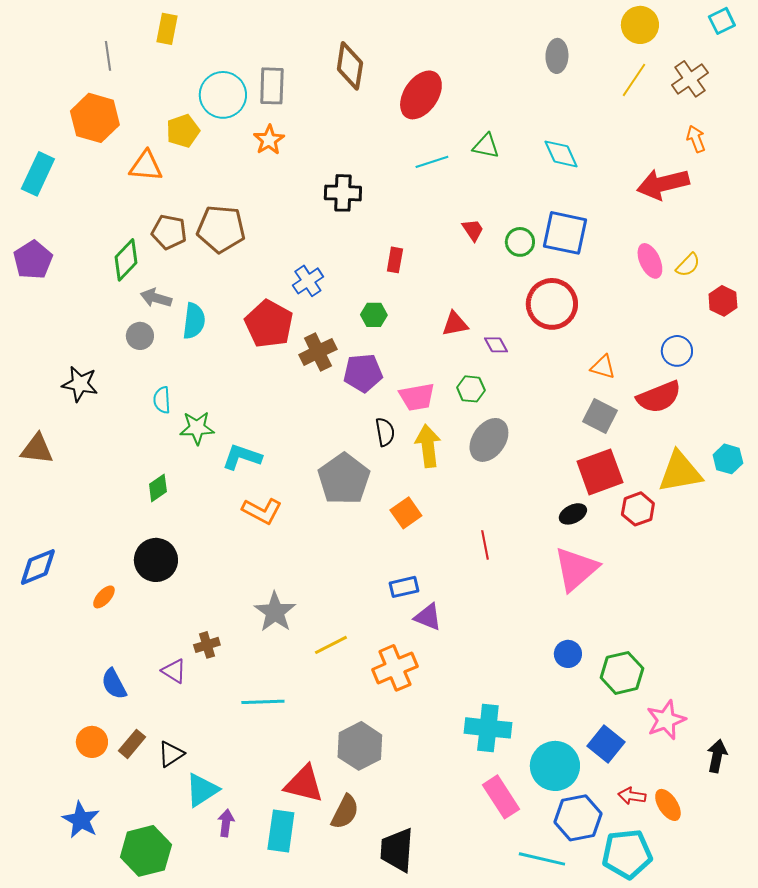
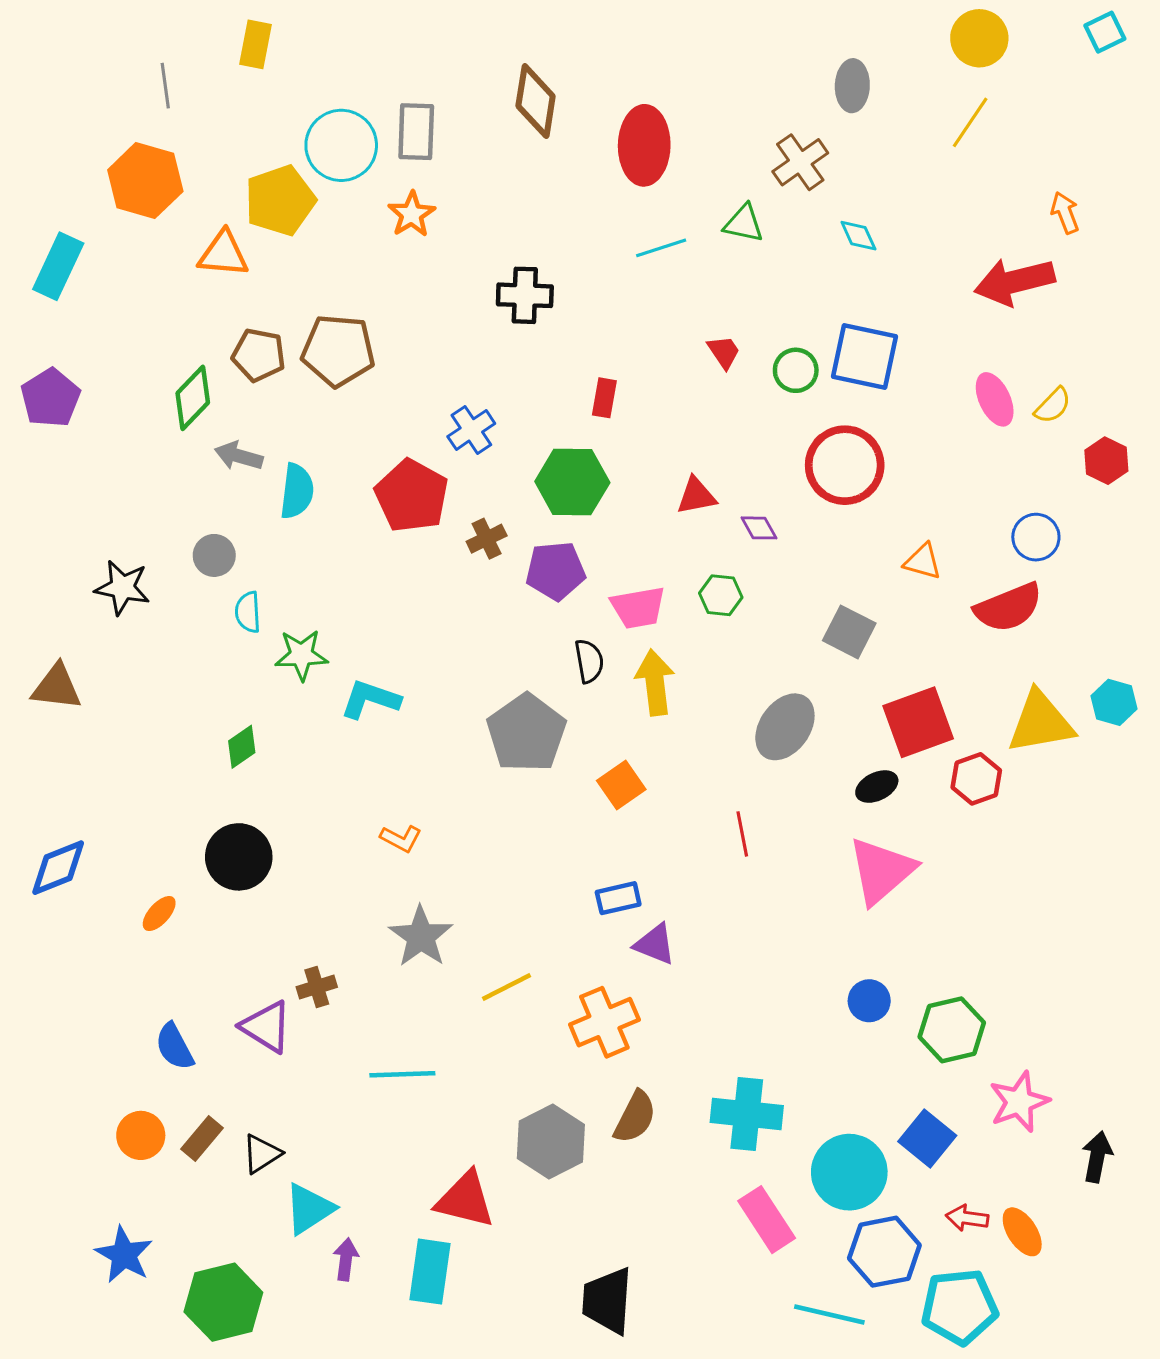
brown cross: (690, 79) -> (800, 162), moved
red ellipse: (421, 95) -> (644, 145), turned -33
yellow pentagon: (183, 131) -> (280, 200), size x1.4
cyan diamond: (561, 154) -> (858, 236), size x0.7
green hexagon: (374, 315) -> (572, 482), size x1.8
gray circle: (140, 336) -> (214, 555), moved
brown cross: (318, 352) -> (487, 539), size x0.7
gray square: (600, 416) -> (849, 632), moved
gray ellipse: (489, 440) -> (785, 727), moved
orange L-shape: (262, 511) -> (401, 839), moved, size x0.7
purple triangle: (174, 671) -> (266, 1027), size x1.4
brown semicircle: (345, 812) -> (635, 1117), moved

